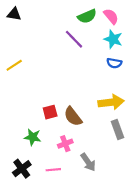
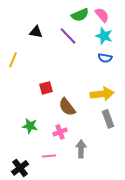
black triangle: (14, 14) -> (36, 32), moved
yellow line: (14, 65) -> (13, 60), turned -35
red square: (50, 112) -> (46, 88), moved
gray arrow: (88, 162) -> (81, 149), turned -144
black cross: (22, 169) -> (20, 168), moved

